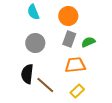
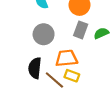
orange trapezoid: (75, 65) -> (66, 58), moved
yellow rectangle: (77, 91) -> (72, 76), moved, turned 64

